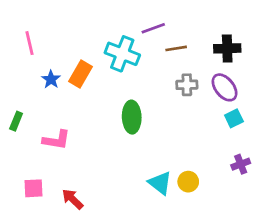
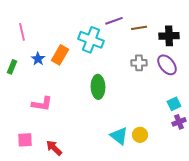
brown line: (176, 48) -> (139, 28), moved
cyan square: (234, 118) -> (174, 104), moved
green rectangle: (16, 121) -> (12, 67), moved

